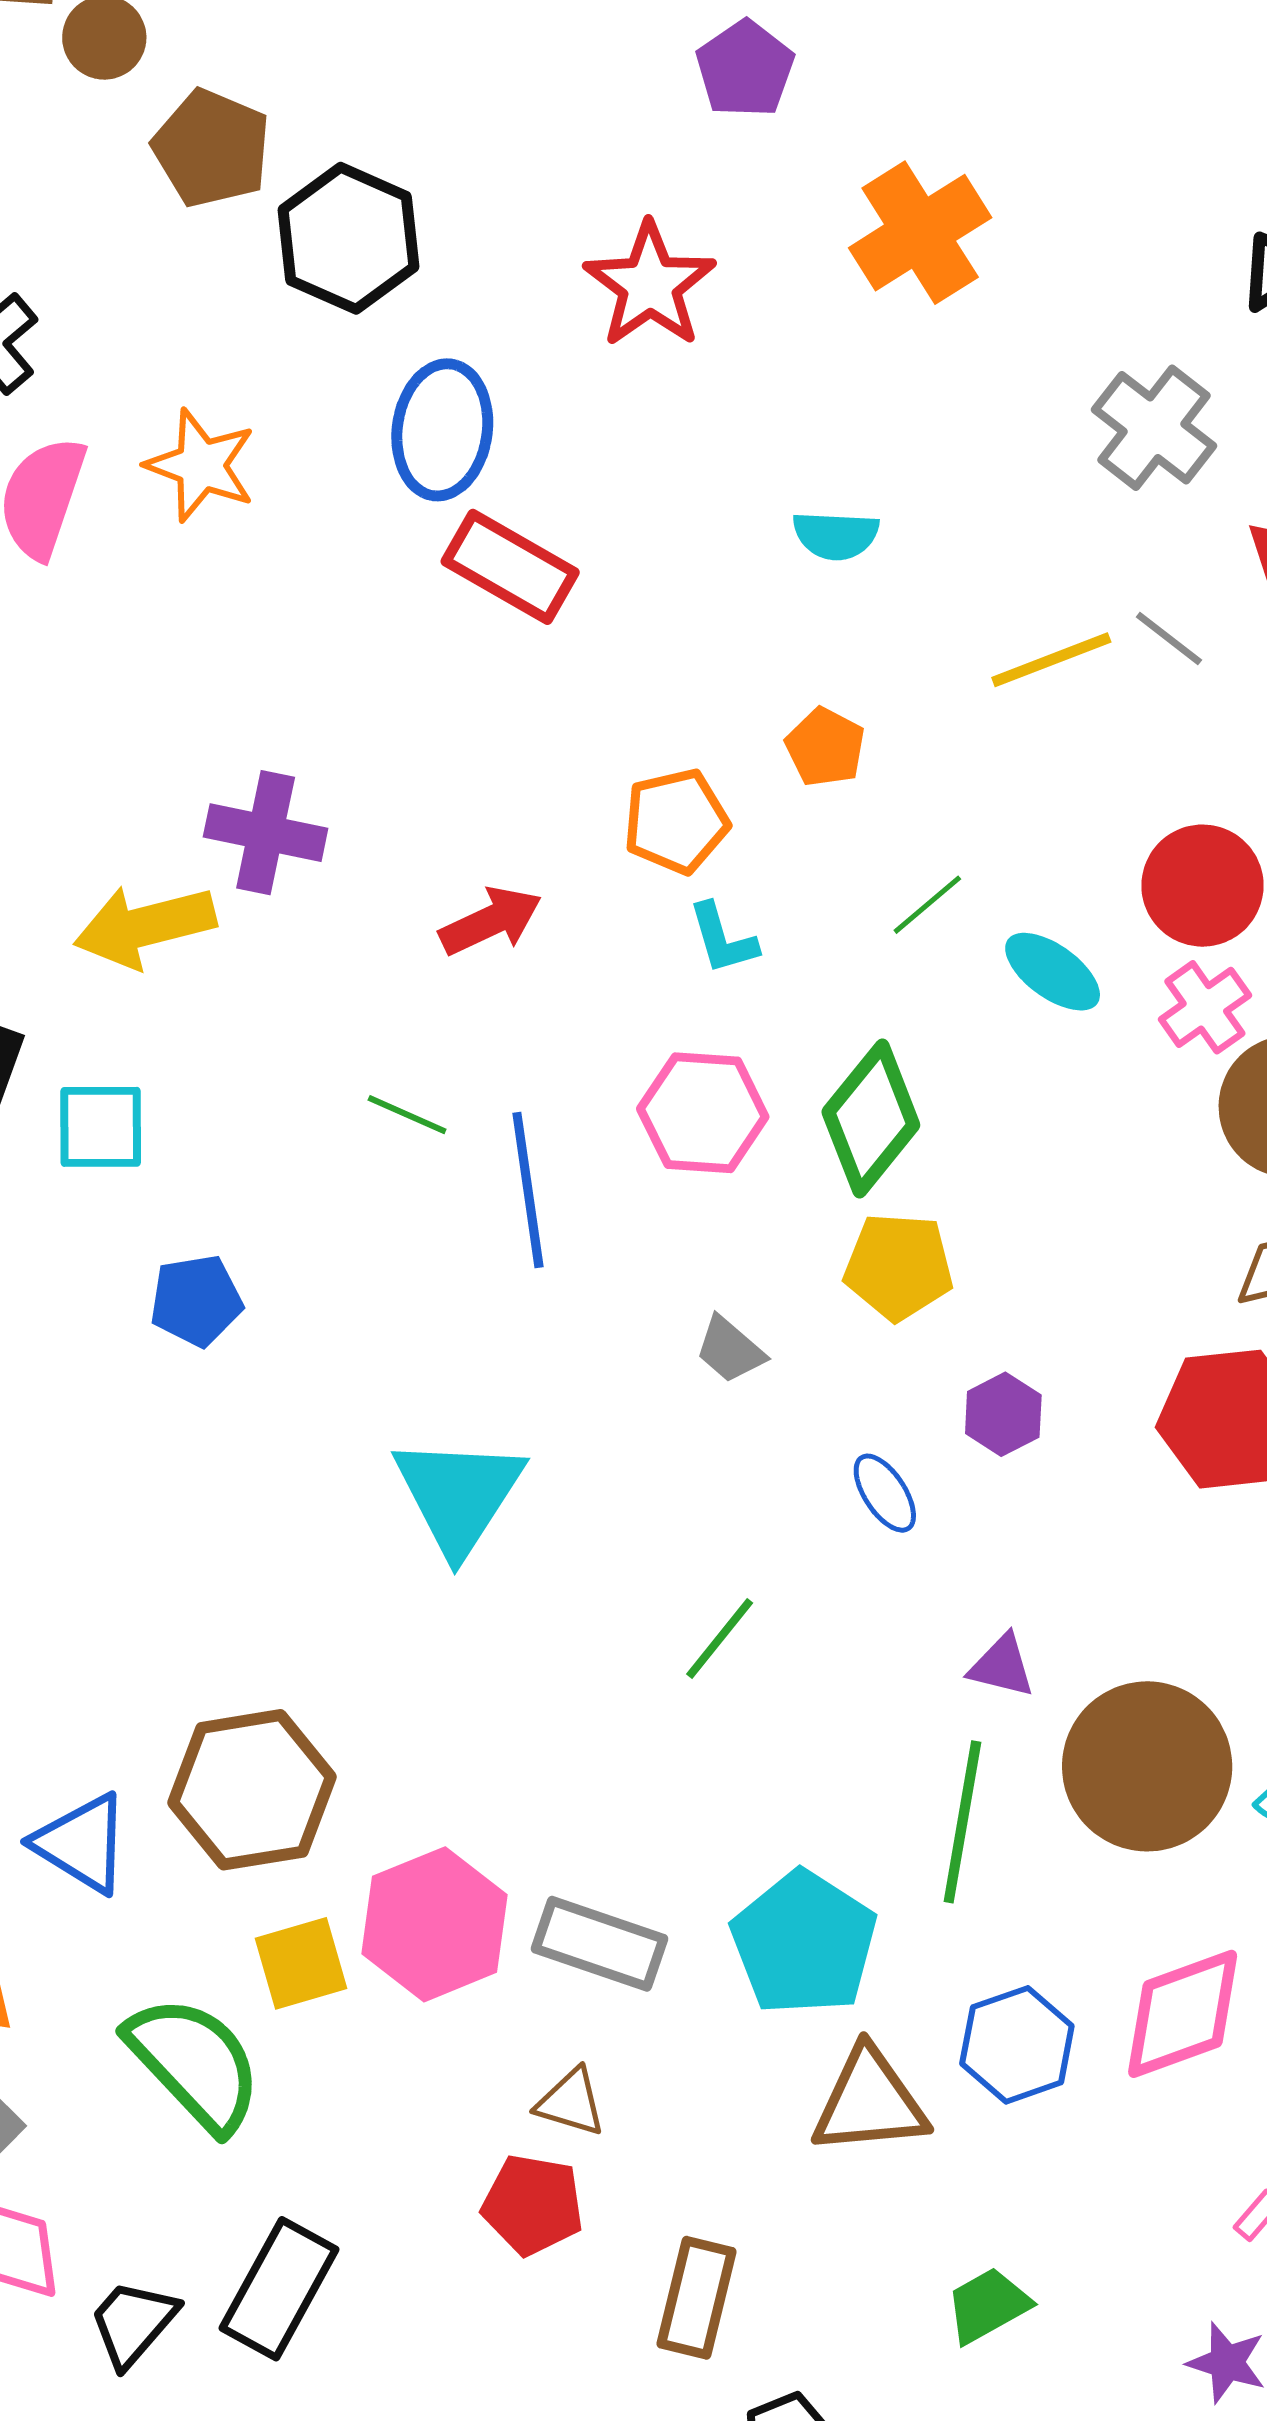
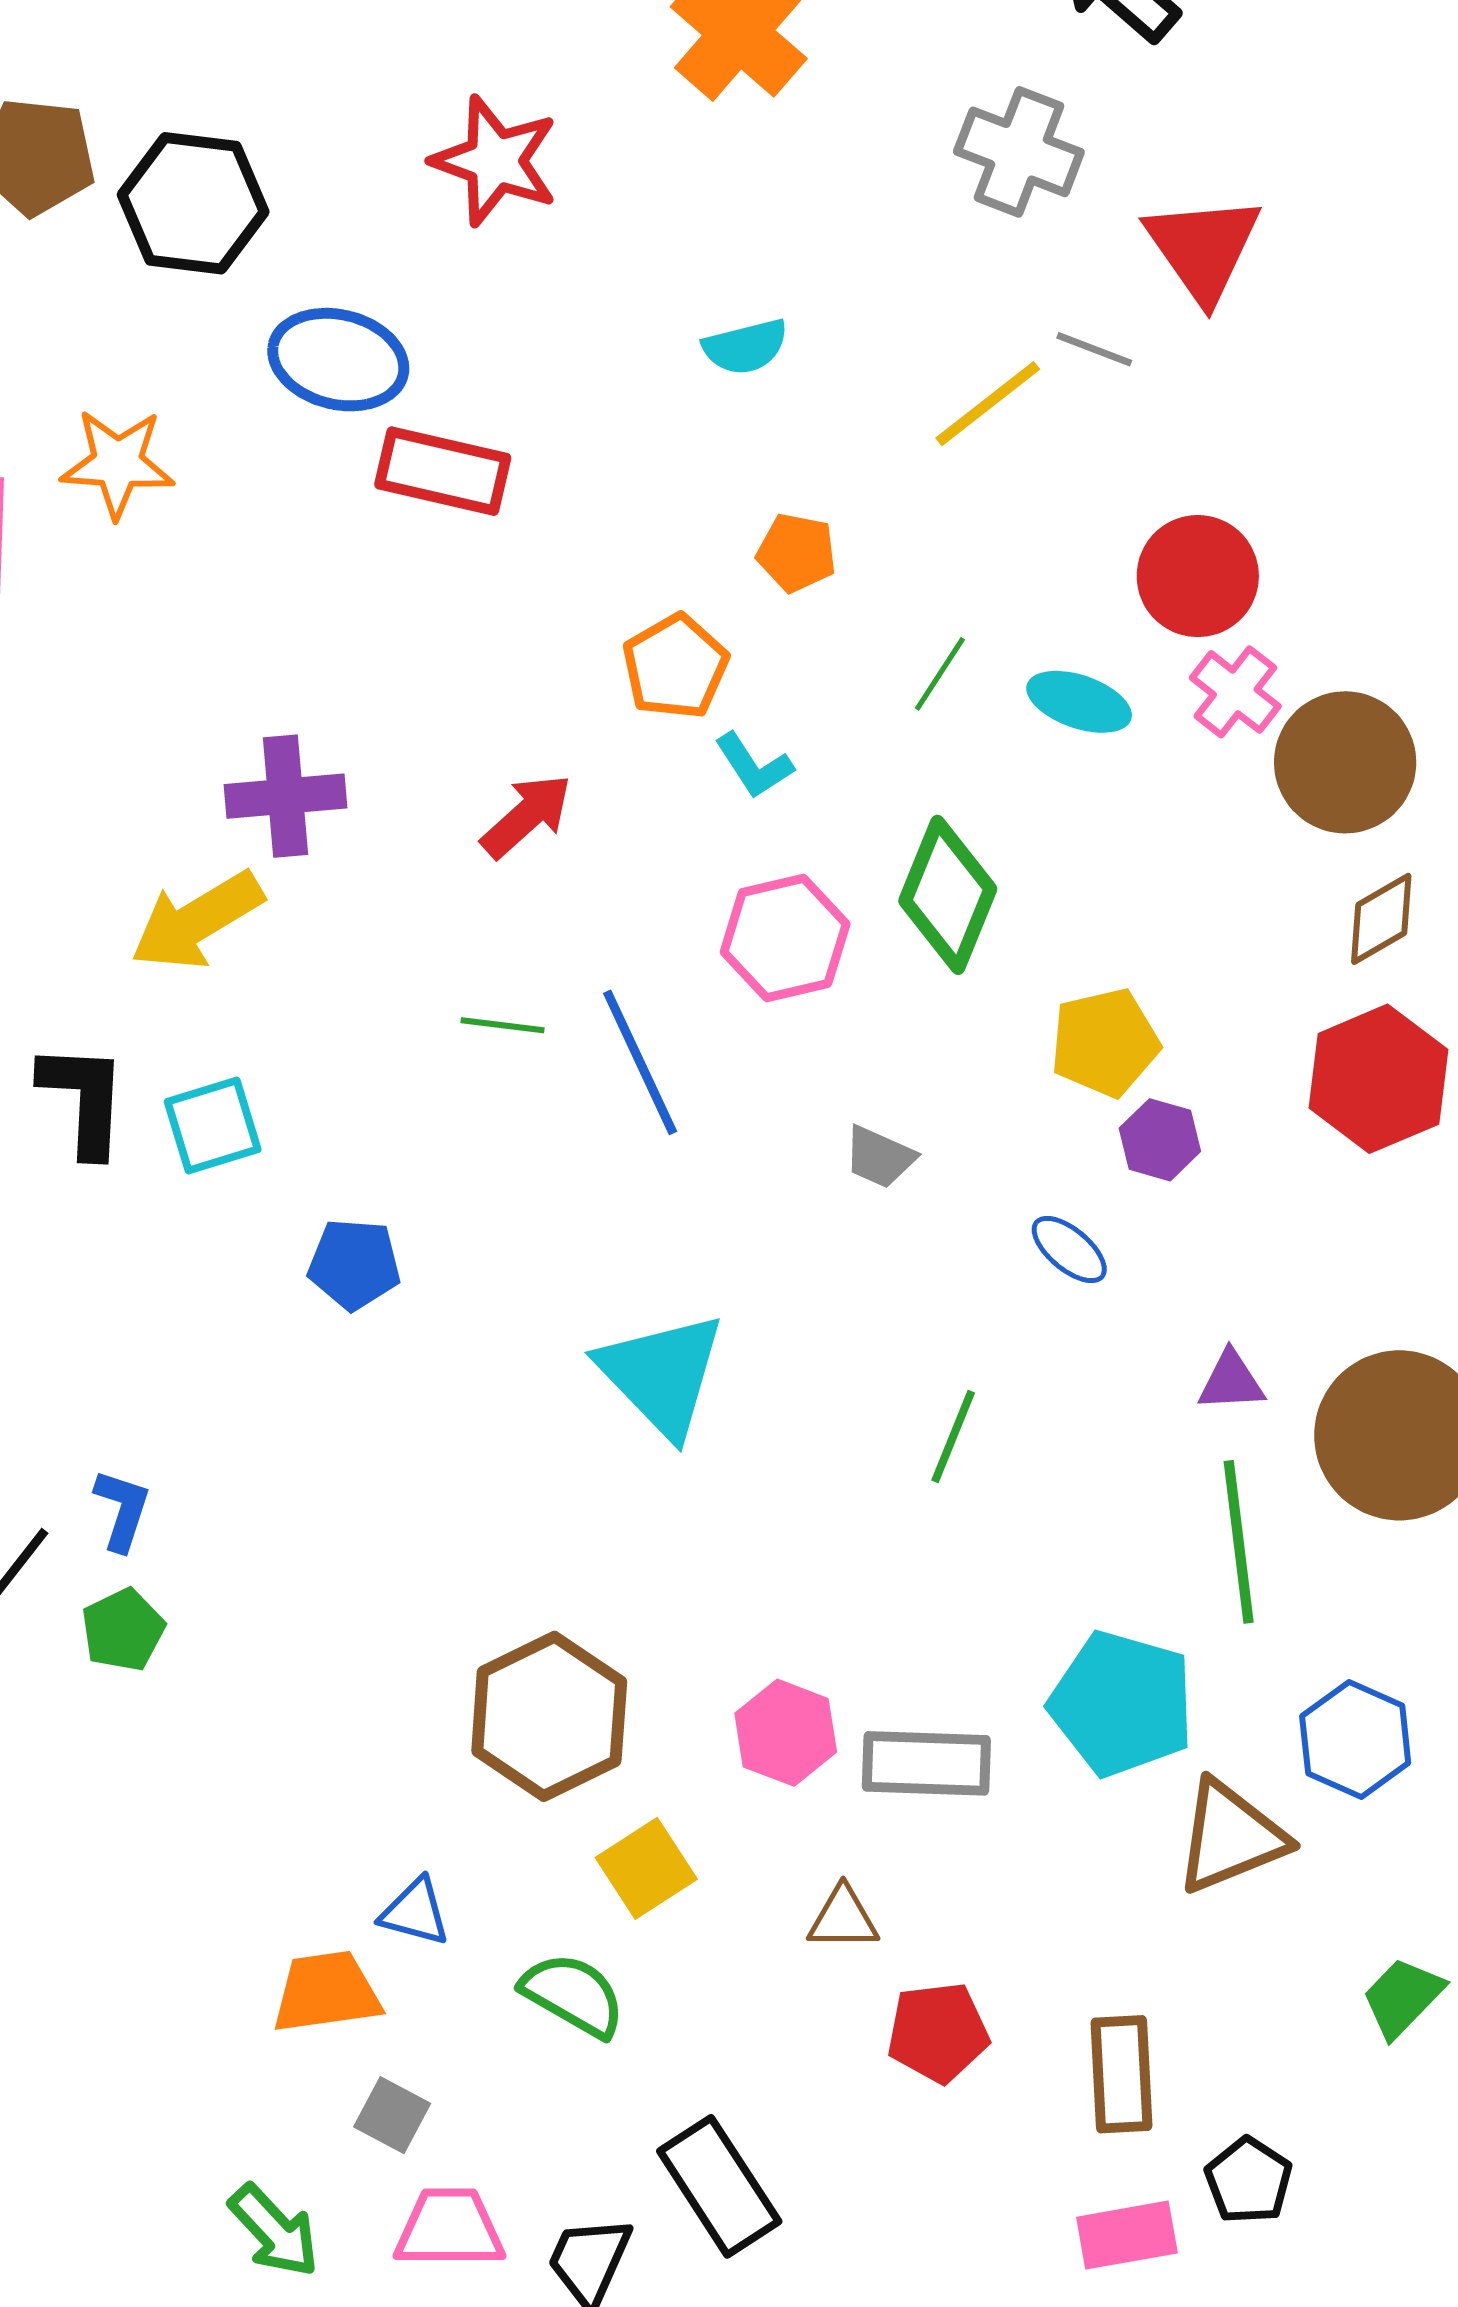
blue ellipse: (442, 430) -> (338, 360), turned -67
yellow pentagon: (899, 1267) -> (1105, 1043), moved
blue pentagon: (196, 1300) -> (354, 1264), turned 30
blue triangle: (82, 1843) -> (415, 1912), moved, size x0.7
pink hexagon: (435, 1924) -> (786, 1733), moved, size x0.7
green semicircle: (194, 2063) -> (573, 1995), size x0.7
brown triangle: (571, 2102) -> (843, 1918), moved
black rectangle: (279, 2289) -> (719, 2186), turned -45

